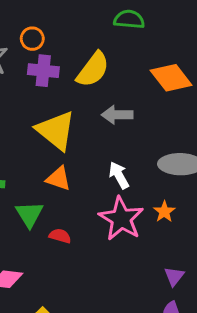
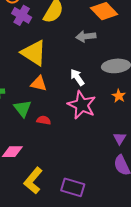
purple cross: (43, 71) -> (22, 15), turned 30
gray arrow: (117, 115) -> (86, 36), moved
orange star: (164, 212) -> (119, 96), moved

